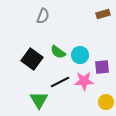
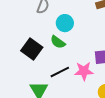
cyan circle: (80, 55) -> (65, 23), moved

